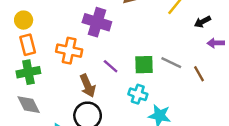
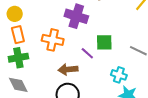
green square: (144, 65) -> (104, 42), moved
brown arrow: (88, 86) -> (68, 69), turned 108
cyan cross: (138, 94) -> (119, 75), moved

